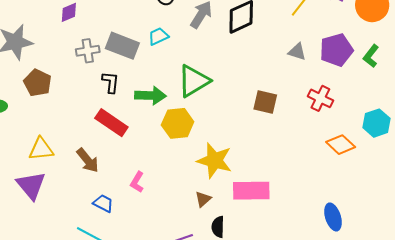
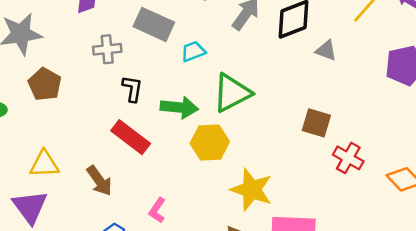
cyan trapezoid: (158, 36) -> (193, 51), moved
gray rectangle: (122, 46) -> (154, 24), moved
gray triangle: (297, 52) -> (326, 50), moved
red cross: (320, 98) -> (348, 158), moved

